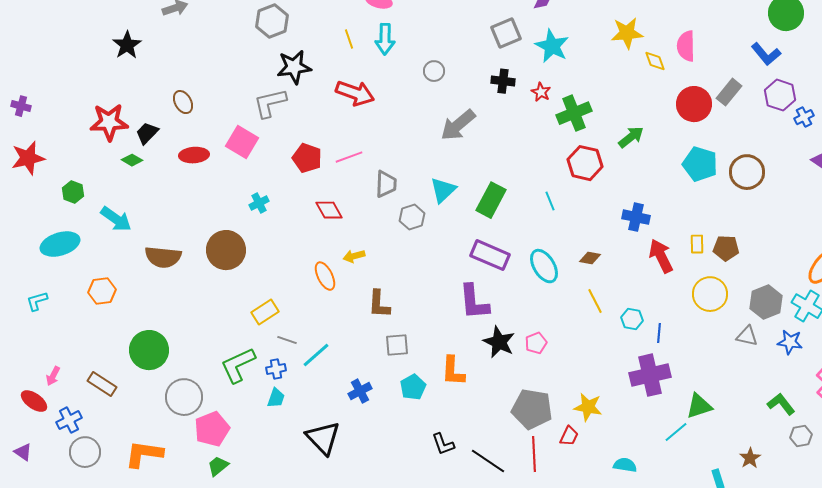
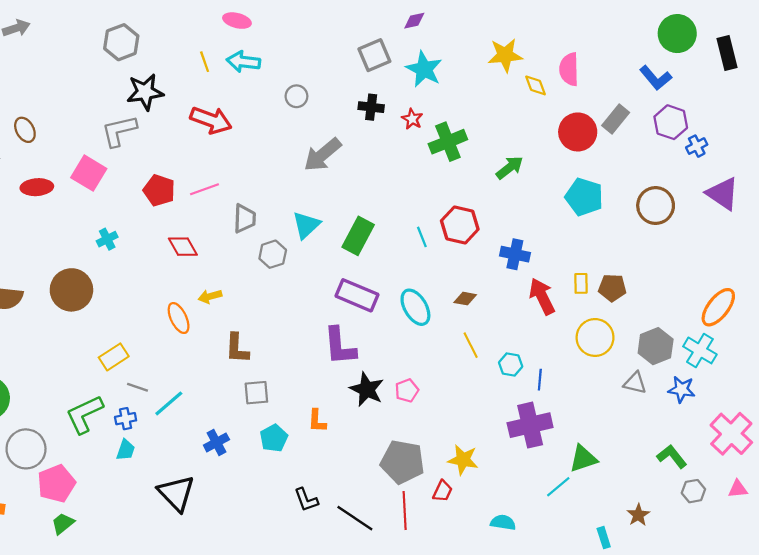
cyan arrow: (385, 39) -> (243, 62), turned 96
red hexagon: (585, 163) -> (460, 225), moved
brown circle: (747, 172) -> (656, 206), moved
orange L-shape: (453, 371) -> (317, 421), size x0.7

